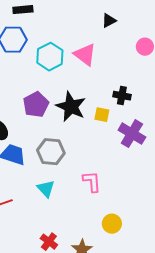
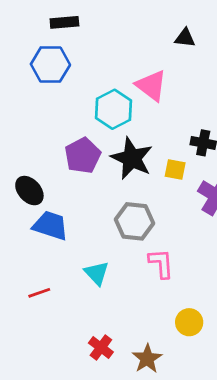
black triangle: (109, 21) -> (185, 38), turned 35
cyan hexagon: (50, 57) -> (113, 109), moved
gray hexagon: (51, 152) -> (135, 221), moved

